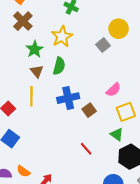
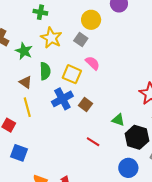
yellow star: (62, 37) -> (51, 38), moved
green star: (35, 49) -> (24, 51), moved
pink semicircle: (113, 90) -> (92, 63), moved, turned -77
yellow square: (126, 112) -> (72, 74), moved, turned -30

